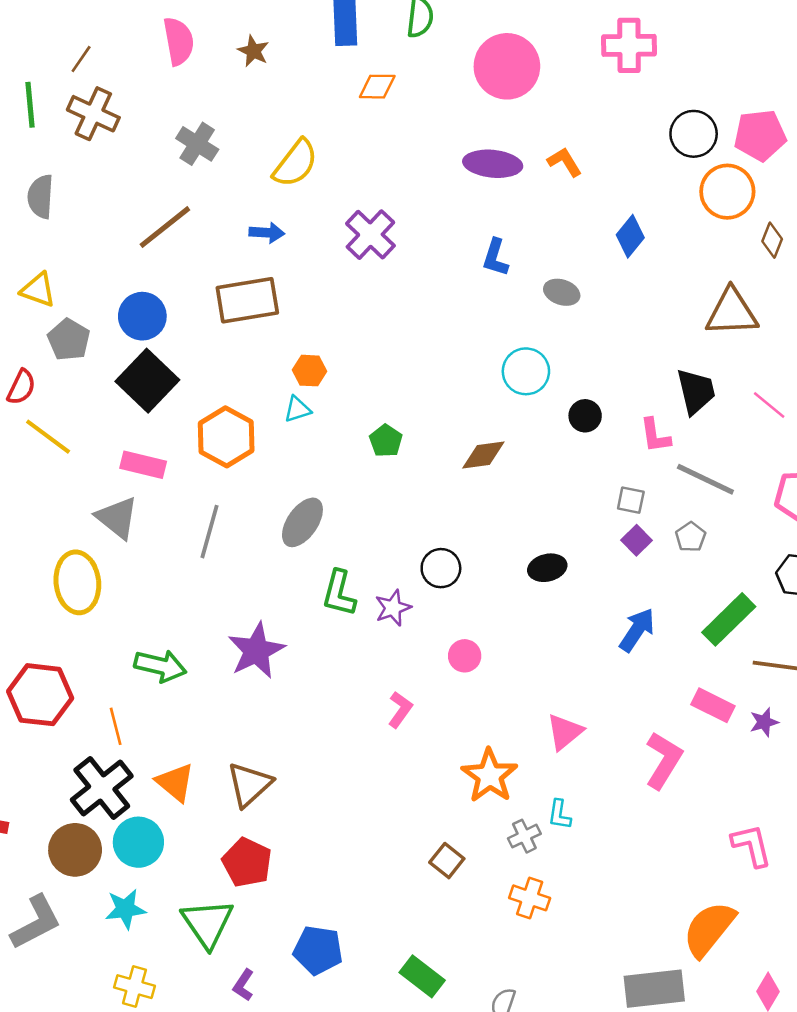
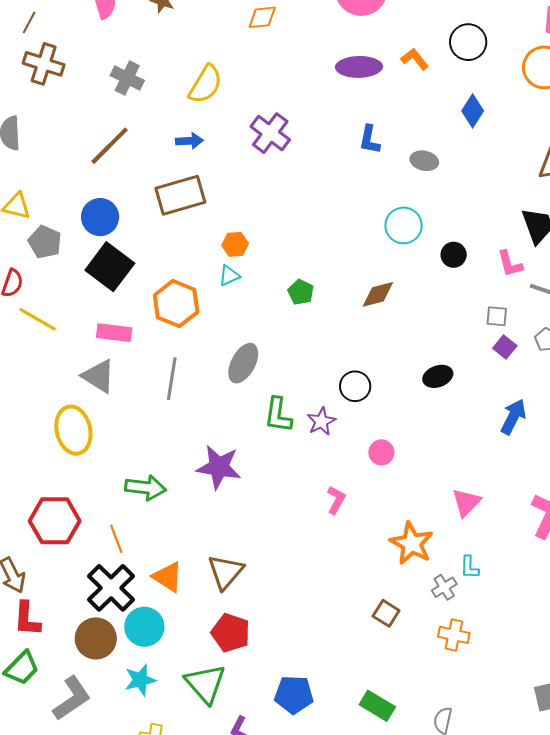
black circle: (694, 134) -> (468, 42), moved
purple star: (256, 651) -> (219, 467), turned -30

